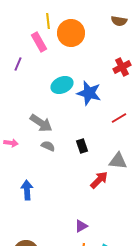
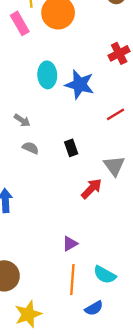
cyan ellipse: (62, 85) -> (47, 75), turned -70
gray arrow: (41, 123) -> (22, 120), size x0.6
gray triangle: (118, 161) -> (114, 166), turned 48

